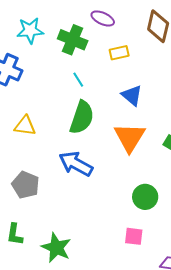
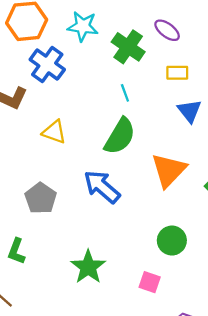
blue triangle: (132, 95) -> (189, 111), moved
green star: (56, 248) -> (88, 267), moved

